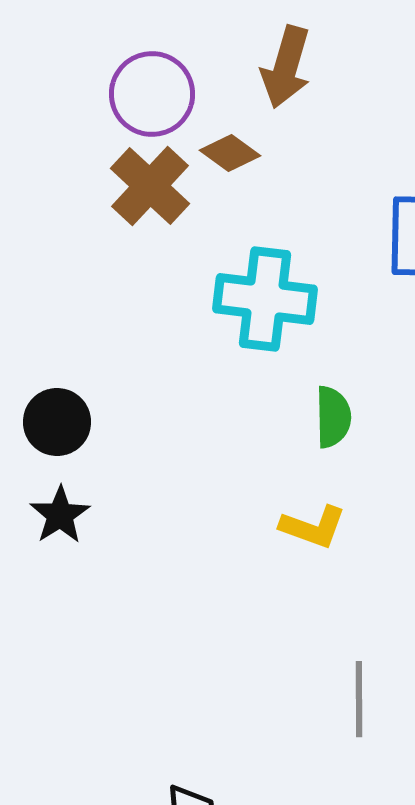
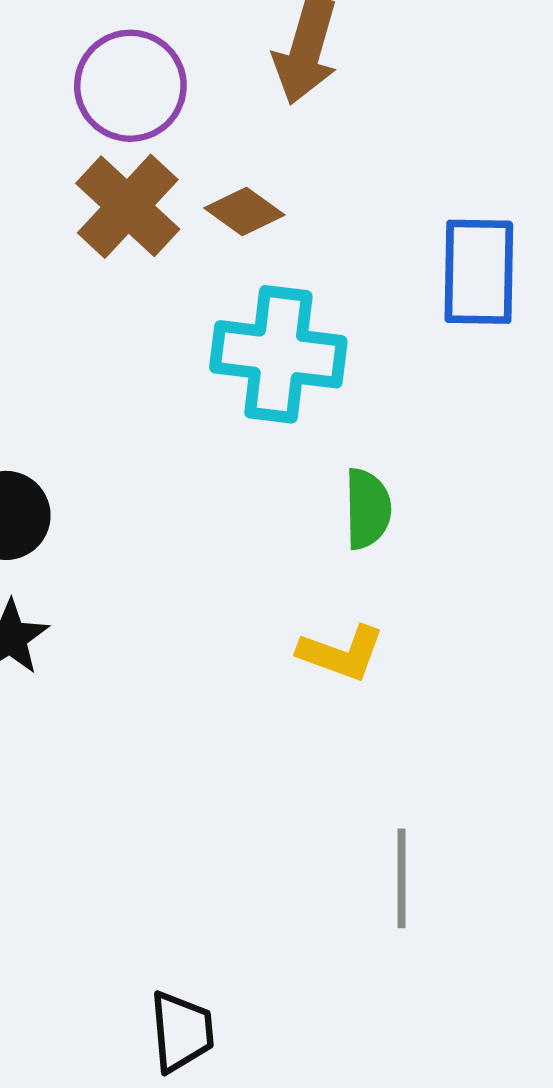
brown diamond: (230, 153) -> (244, 212), moved

